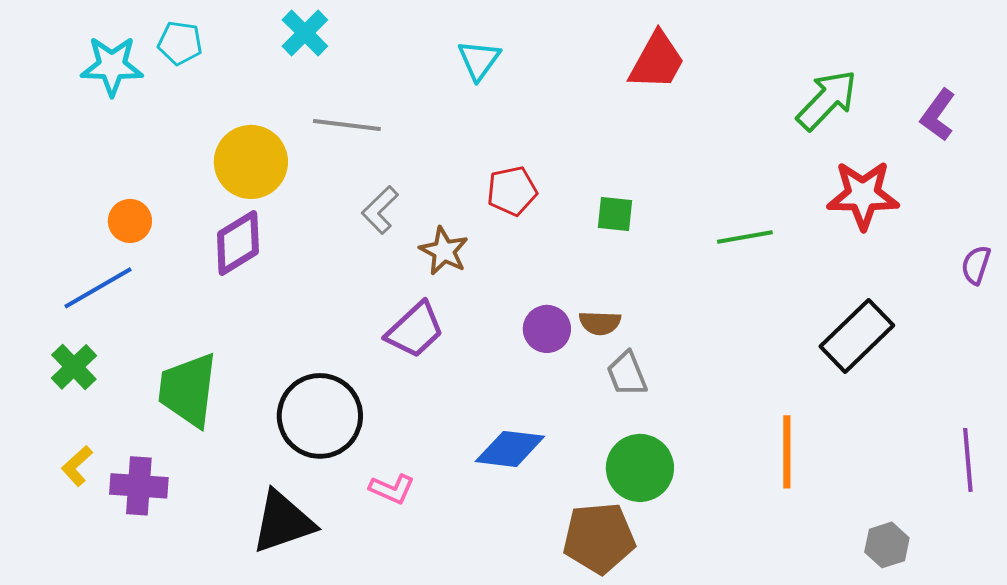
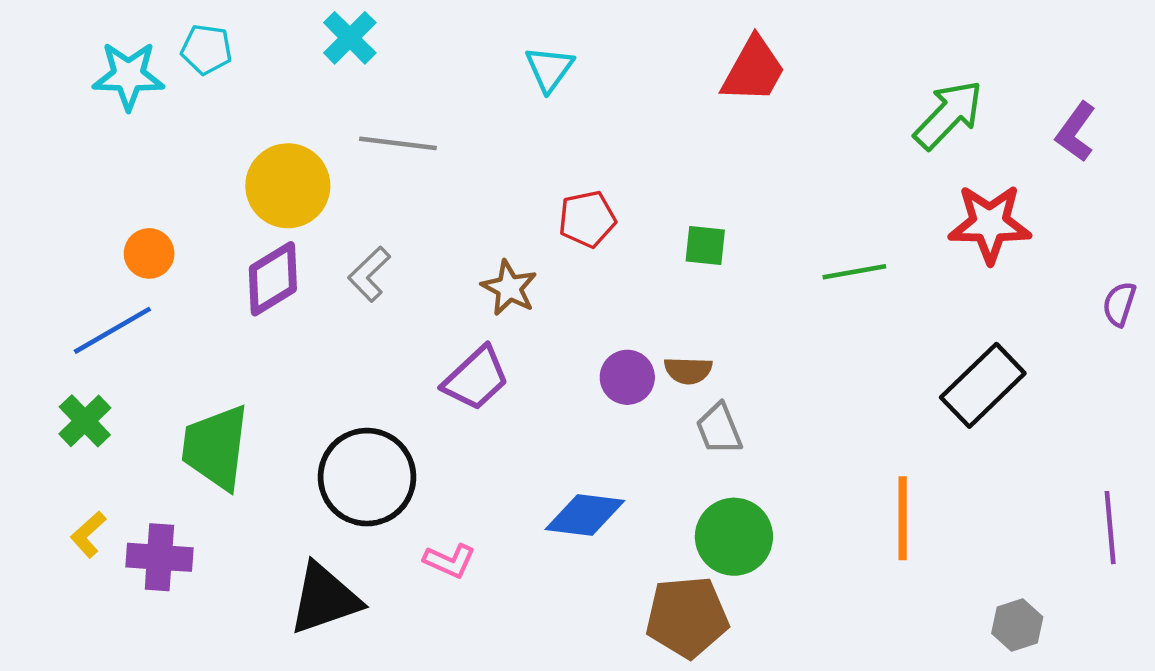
gray L-shape: (380, 210) -> (369, 274), moved

